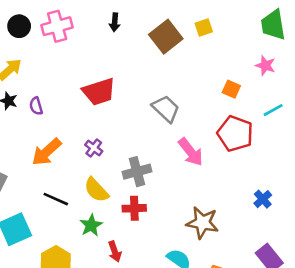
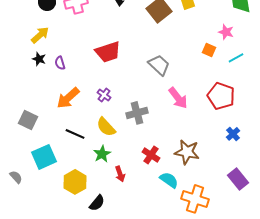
pink star: (265, 65) -> (226, 32), moved
cyan line: (273, 110) -> (236, 58), moved
red pentagon: (235, 134) -> (221, 96), moved
red cross: (134, 208) -> (151, 155), moved, turned 36

